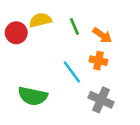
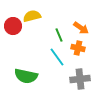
green line: (74, 26) -> (59, 35), moved
gray cross: (101, 100) -> (80, 79), turned -30

